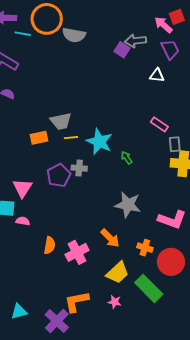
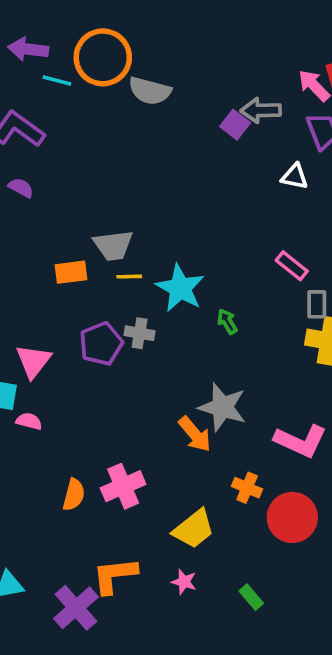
orange arrow: (110, 238) -> (195, 434), moved
orange semicircle: (50, 245) -> (74, 495), moved
green rectangle: (149, 288) -> (251, 597), moved, size x0.5

